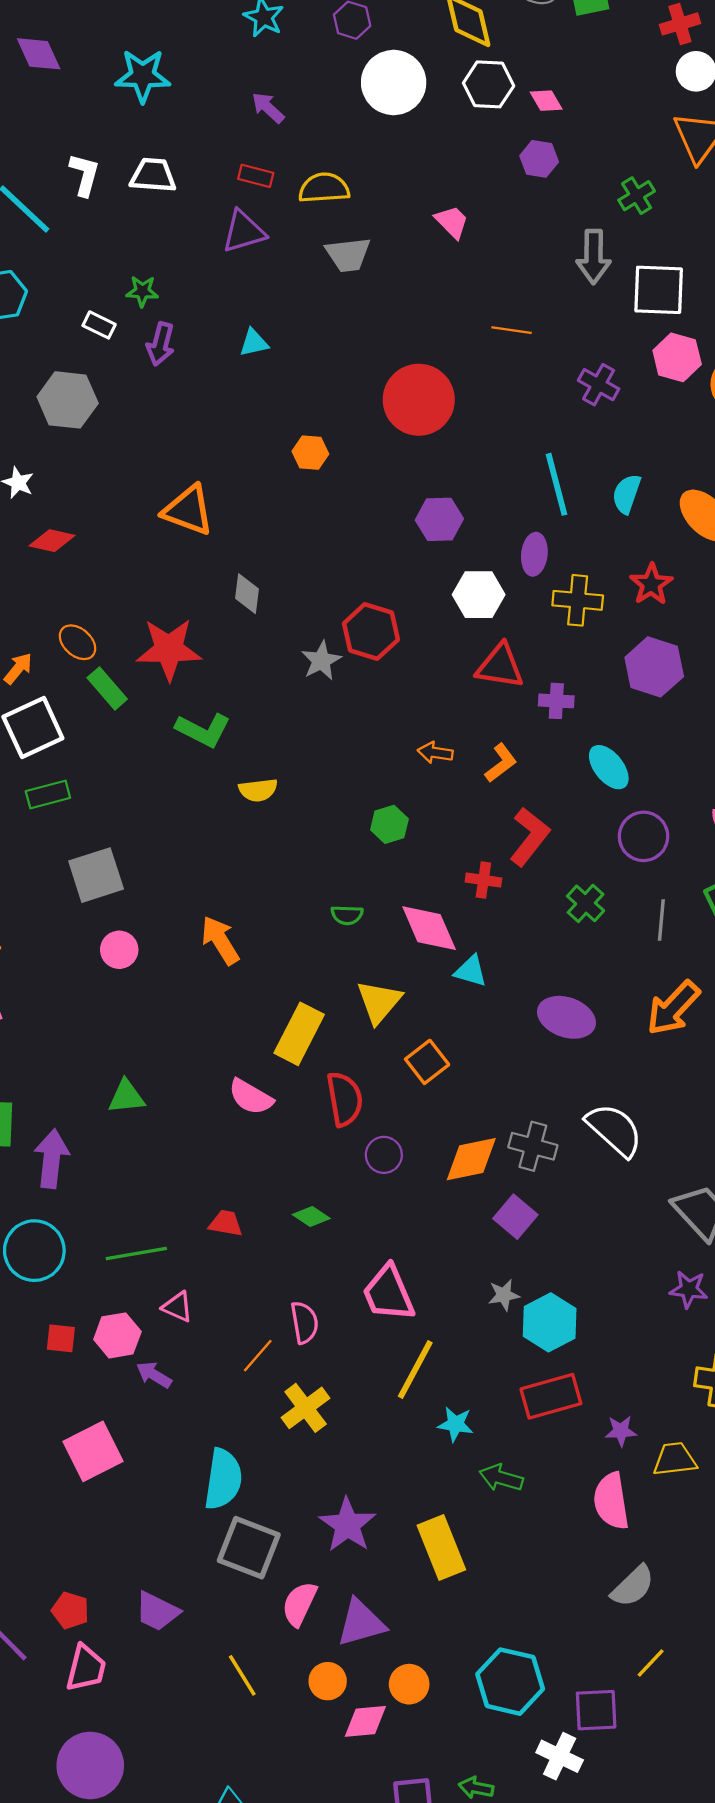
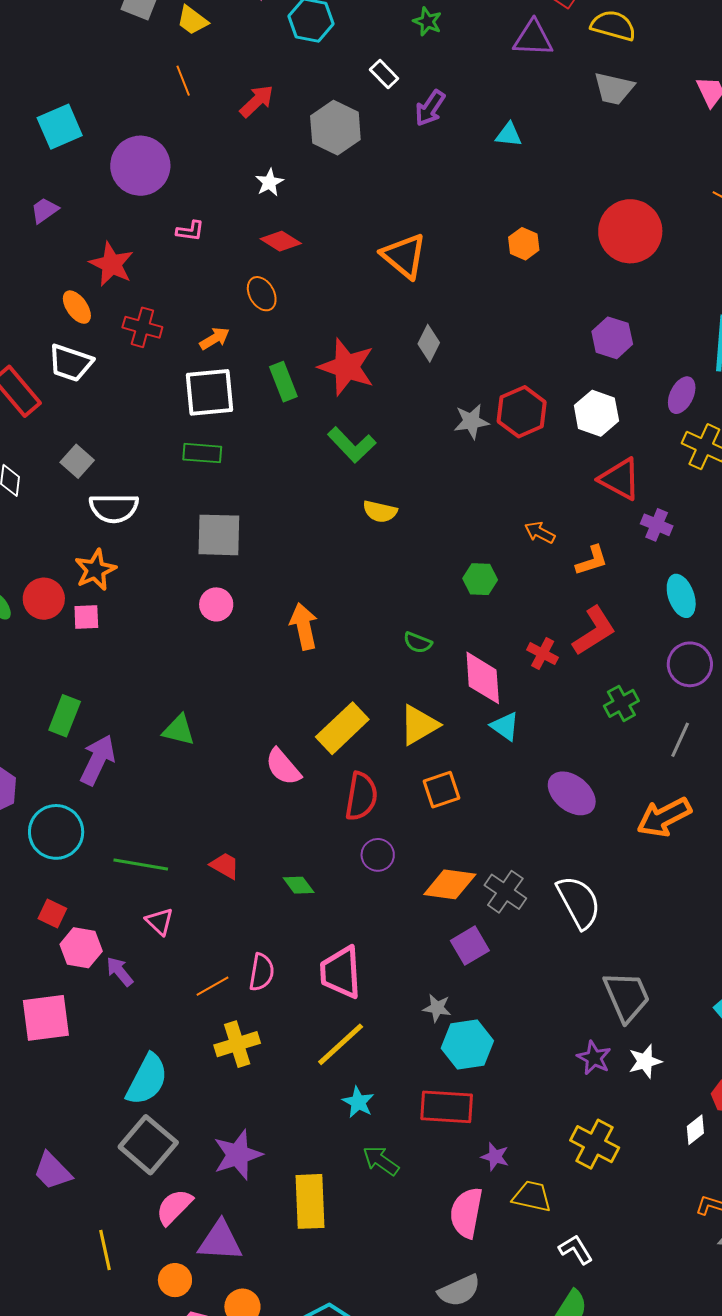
green star: (142, 291) -> (427, 22), moved
white hexagon: (479, 595) -> (596, 413), moved
orange ellipse: (78, 642) -> (262, 294), moved
pink hexagon: (117, 1335) -> (81, 948), moved

